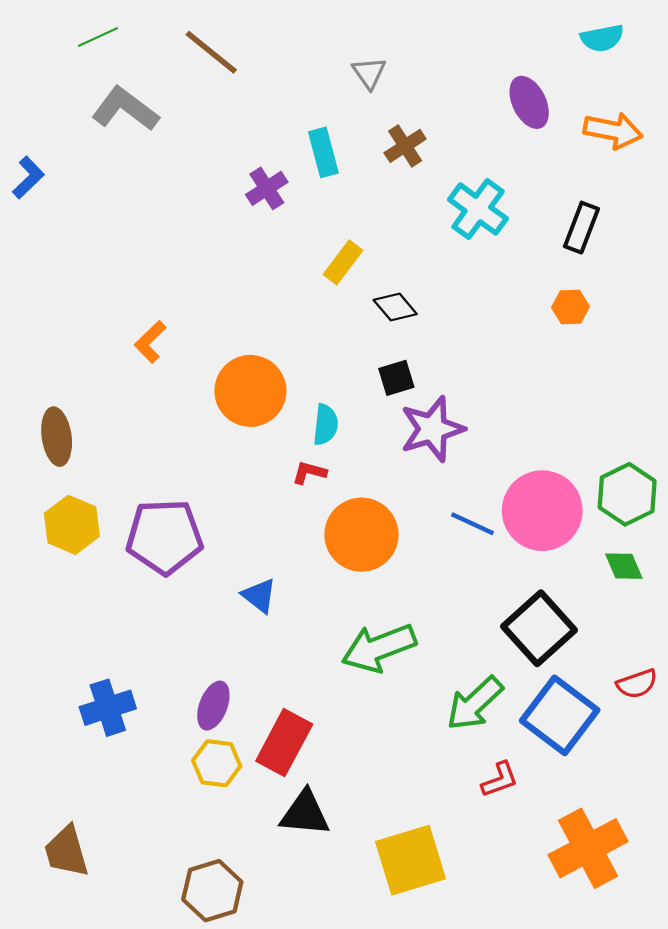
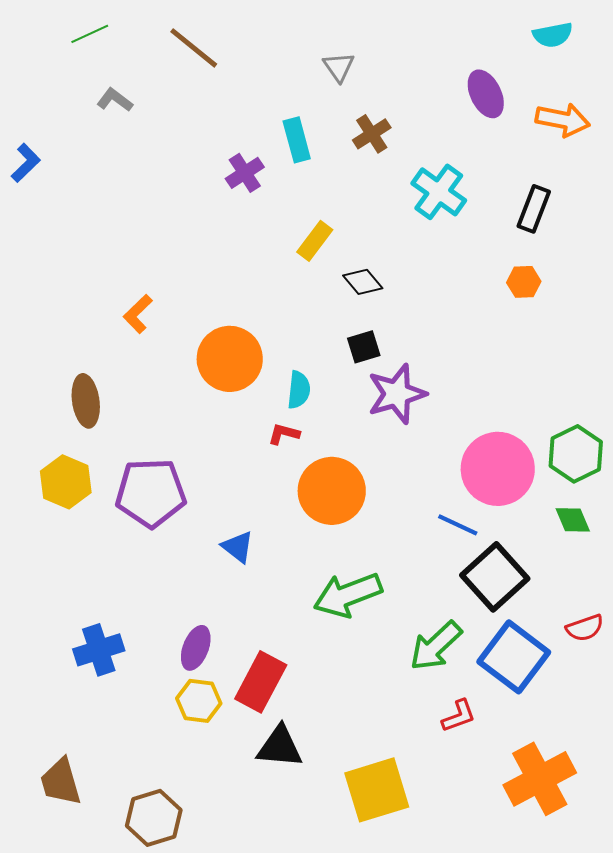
gray L-shape: (125, 109) -> (115, 100), size x0.6
brown ellipse: (57, 437) -> (86, 401), moved
blue line: (473, 524) -> (458, 525), moved
brown hexagon: (212, 891) -> (154, 818), moved

